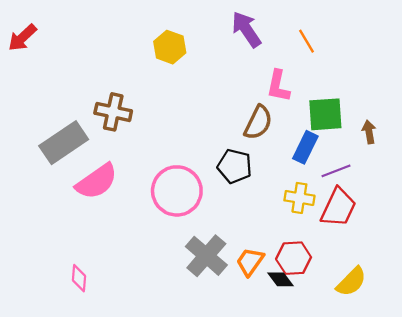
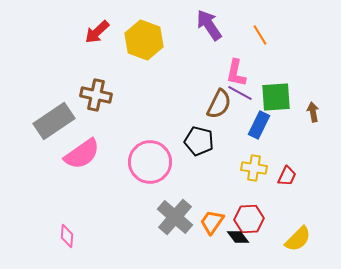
red arrow: (22, 38) -> (97, 32), moved
yellow hexagon: (170, 47) -> (144, 40), size x1.4
purple line: (336, 171) -> (240, 93), moved, turned 50
red trapezoid: (338, 207) -> (287, 176), size x0.6

